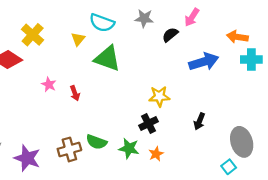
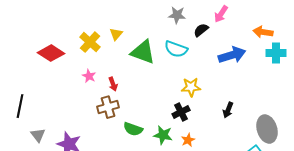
cyan semicircle: (102, 23) -> (176, 49), moved
yellow cross: (33, 35) -> (90, 42), moved
brown cross: (69, 149) -> (108, 107), moved

